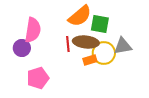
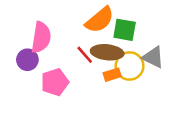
red line: (68, 44) -> (85, 55), turned -35
gray triangle: (123, 46) -> (153, 57), turned 36
pink pentagon: (38, 78) -> (55, 82), moved

